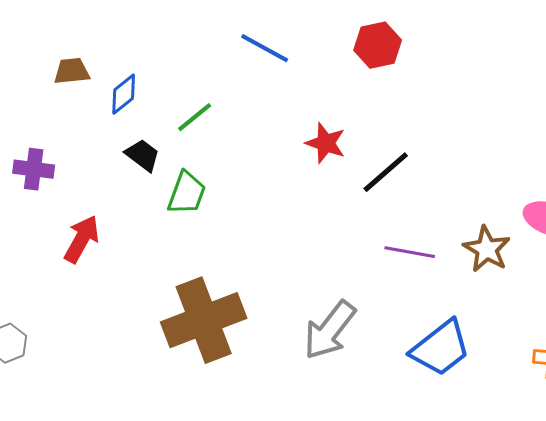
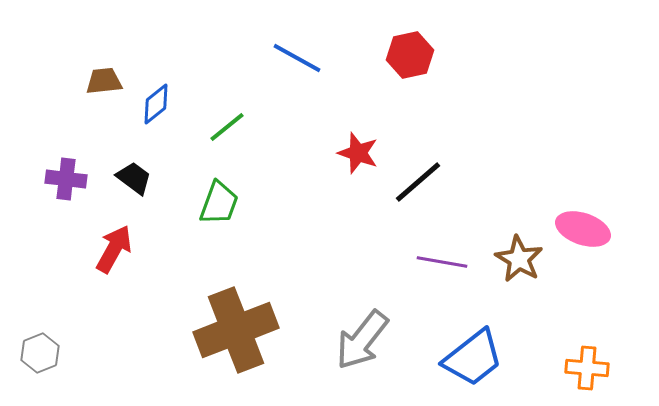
black trapezoid: (143, 155) -> (134, 178), moved

